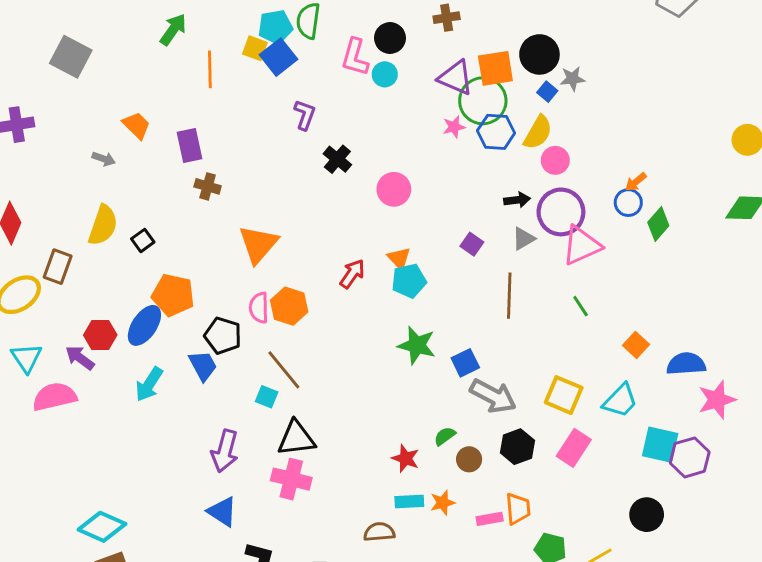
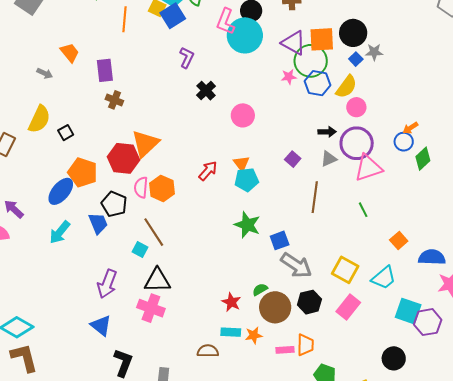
cyan circle: (385, 74) -> (245, 35), size x2.0
red hexagon: (100, 335) -> (123, 158), moved, size x1.4
brown circle: (469, 459) -> (275, 307), size x1.8

